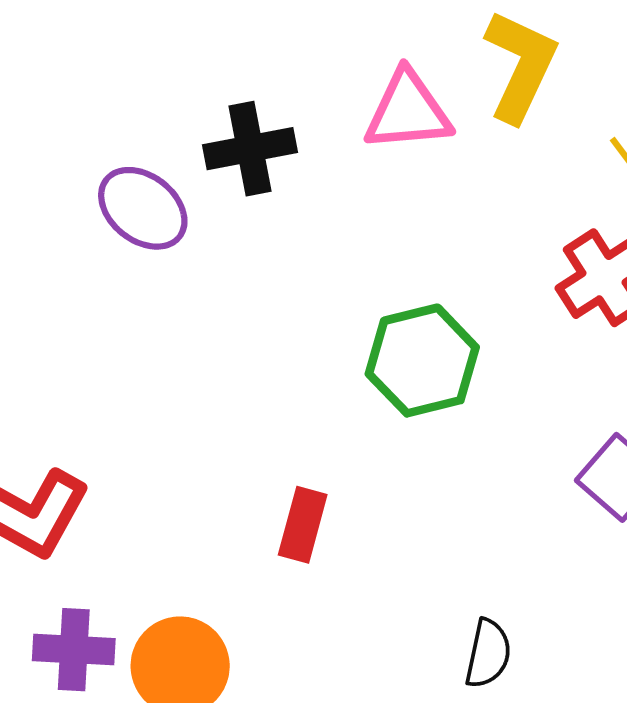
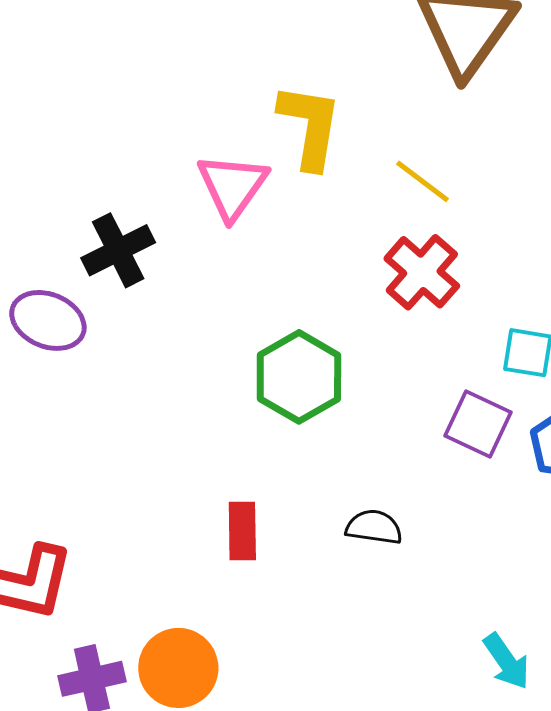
pink triangle: (408, 111) -> (232, 186), turned -34
black semicircle: (488, 654) -> (374, 527), moved, turned -78

